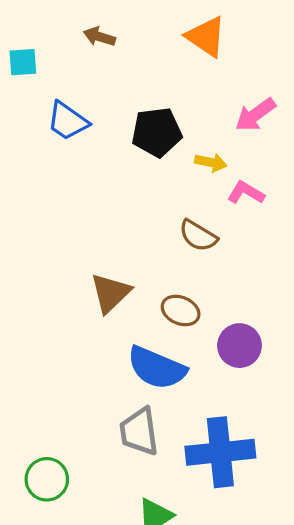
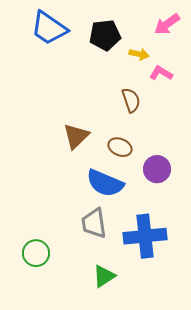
blue trapezoid: (68, 121) -> (49, 28), size x1.4
brown semicircle: (198, 236) -> (131, 100), turned -140

